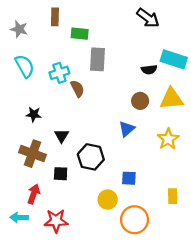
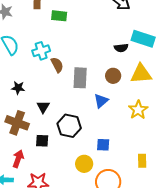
gray rectangle: (98, 59) -> (80, 78), moved

